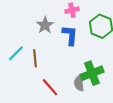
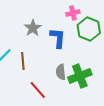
pink cross: (72, 10) -> (73, 13), moved
gray semicircle: (79, 83) -> (61, 72), moved

